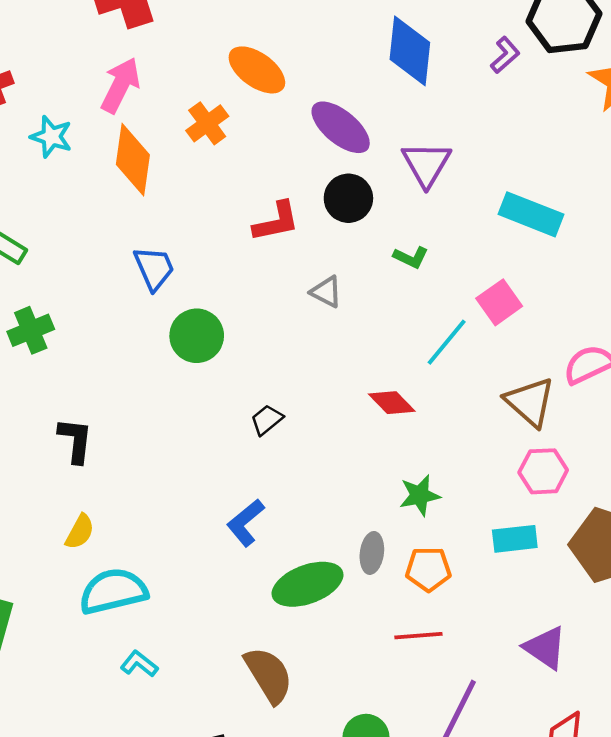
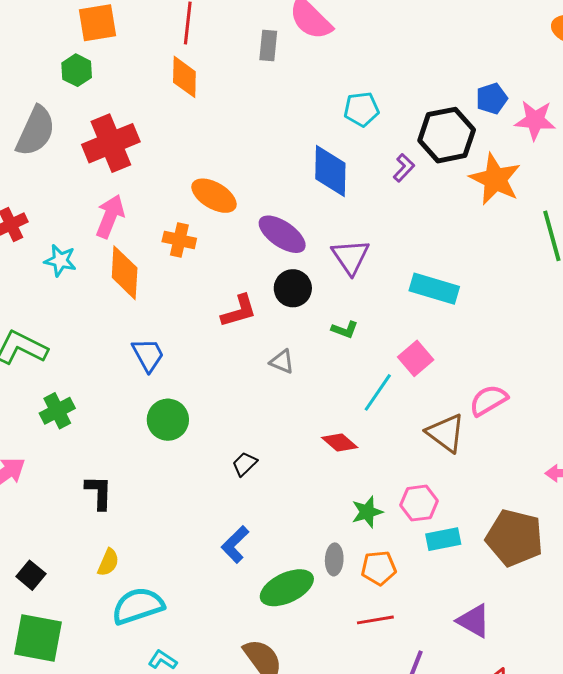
orange cross: (207, 123) -> (179, 240), turned -36
green circle: (197, 336) -> (168, 420), moved
pink hexagon: (543, 471) -> (419, 503), moved

